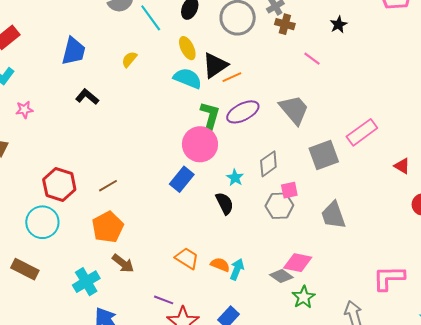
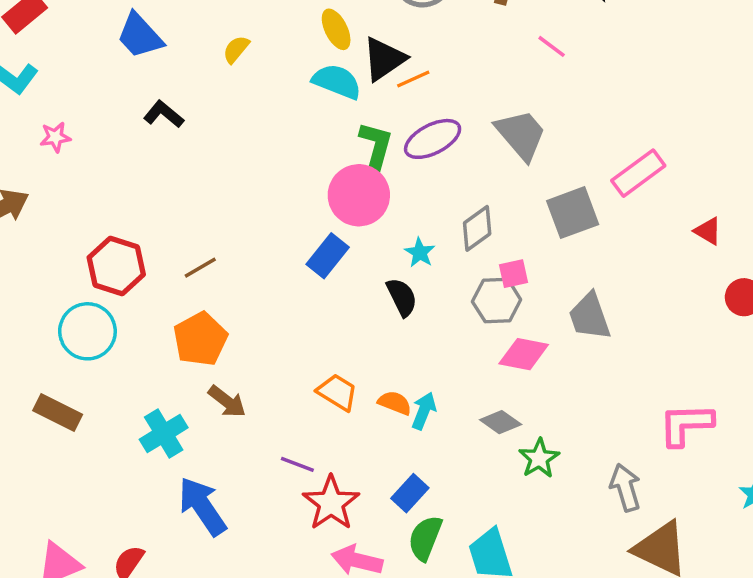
blue trapezoid: (74, 51) -> (140, 36), turned 124
pink diamond: (298, 263) -> (524, 354), moved

